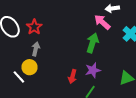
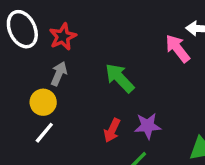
green arrow: (92, 43) -> (120, 78), moved, turned -72
white line: (19, 77) -> (44, 133), moved, turned 72

